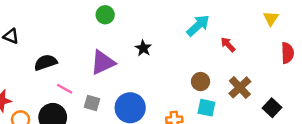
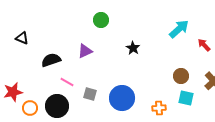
purple triangle: (103, 62) -> (85, 51), moved, size x0.7

